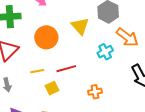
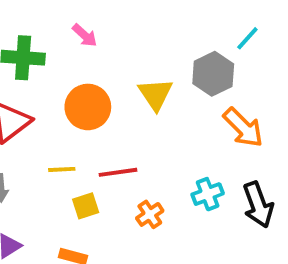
cyan cross: (105, 52) -> (208, 194), moved
orange cross: (95, 92) -> (150, 214), moved, turned -32

